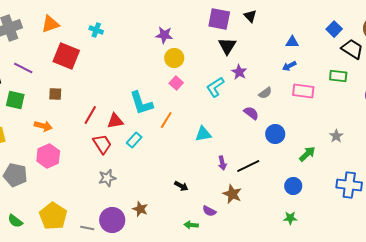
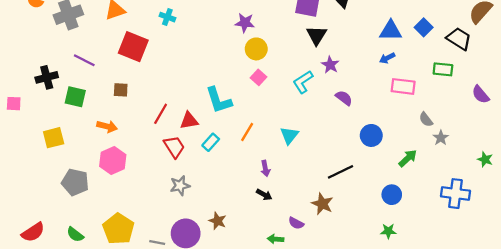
blue square: (334, 29) -> (424, 27), moved
blue triangle: (292, 42) -> (391, 31), size x1.5
gray semicircle: (265, 93) -> (426, 120), moved, turned 88
purple semicircle: (251, 113) -> (344, 98), moved
orange line: (166, 120) -> (247, 132), moved
cyan triangle: (203, 134) -> (289, 135), turned -42
purple arrow: (222, 163) -> (265, 168), moved

